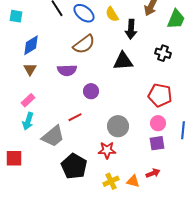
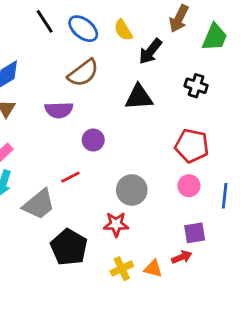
black arrow: (131, 29) -> (150, 51), turned 36
purple square: (157, 143) -> (195, 233), moved

